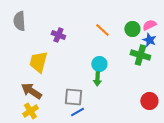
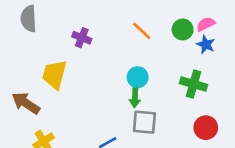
green cross: (140, 55) -> (193, 84), moved
brown arrow: (31, 91) -> (26, 103), moved
gray square: (73, 97) -> (144, 122), moved

